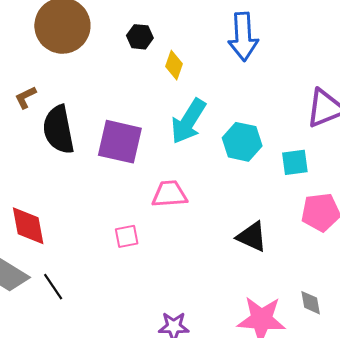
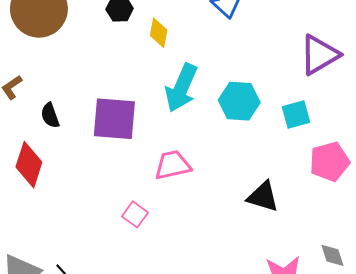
black semicircle: (59, 130) -> (50, 115), size x0.5
red diamond: (28, 226) -> (29, 165), moved, turned 36
pink square: (127, 236) -> (135, 214), turned -35

